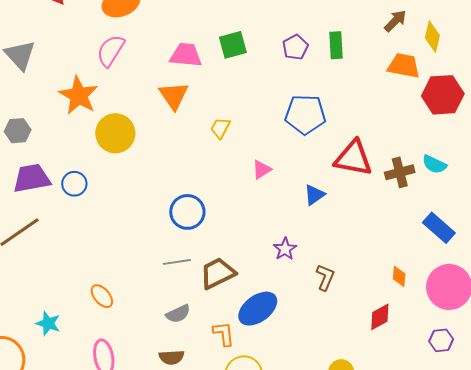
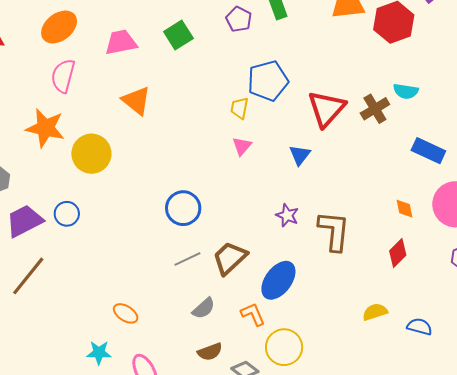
pink trapezoid: (186, 55) -> (121, 42), moved
yellow trapezoid: (220, 128) -> (239, 108), moved
red triangle: (353, 158) -> (326, 109), turned -42
brown L-shape: (325, 277) -> (334, 231), size x1.6
cyan star: (48, 323) -> (99, 353), moved

